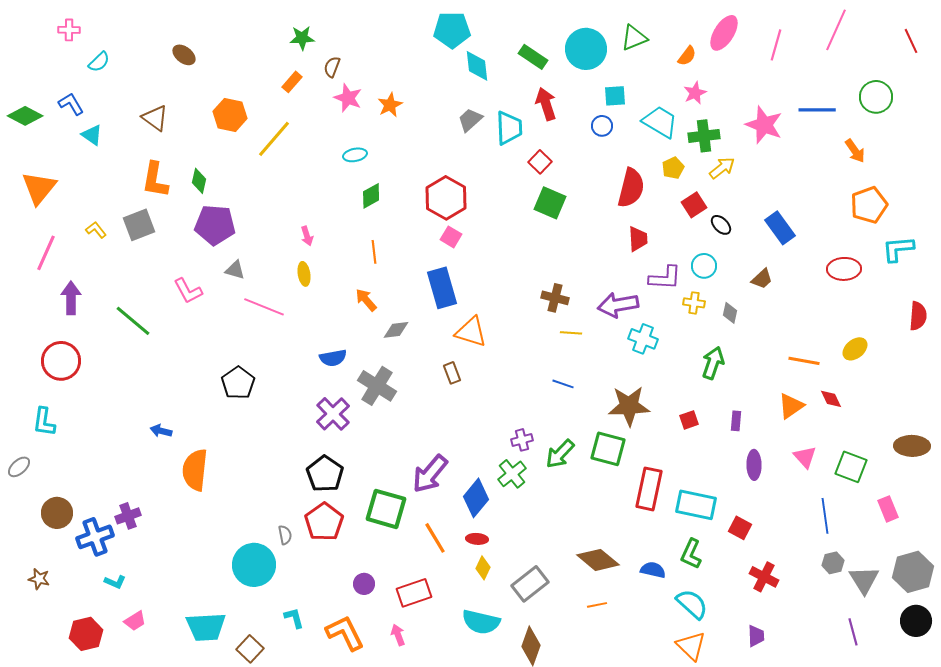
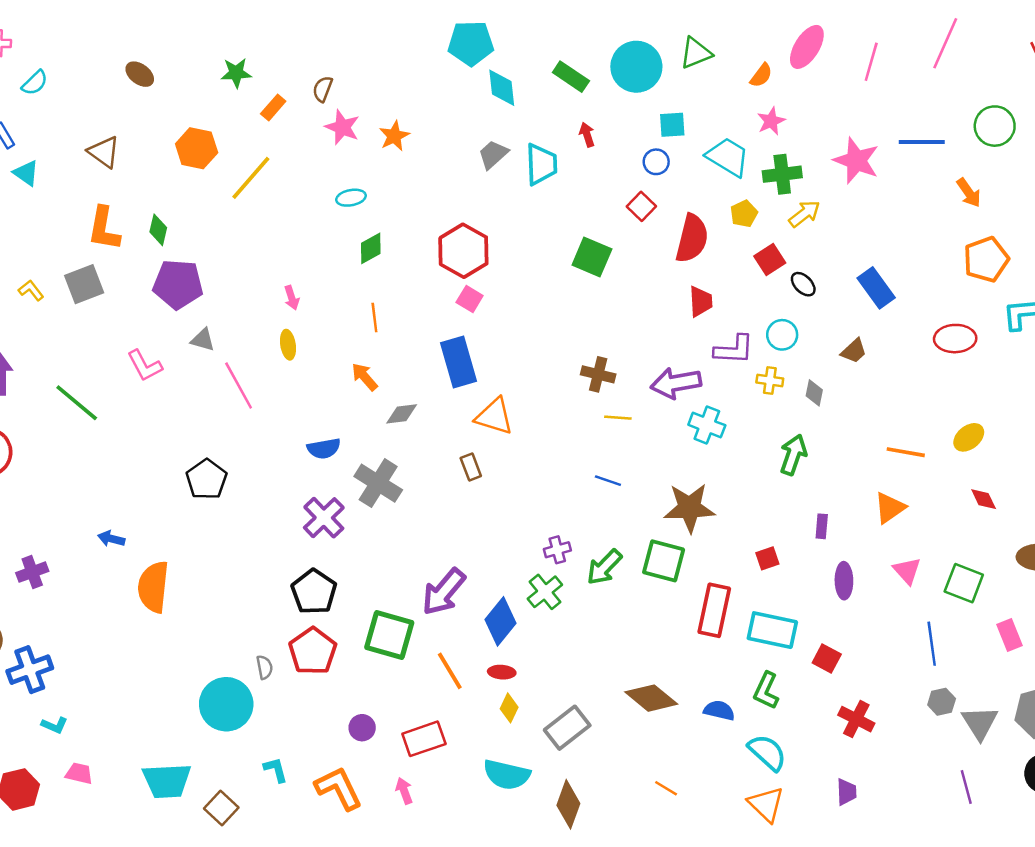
green star: (302, 38) -> (236, 73), moved
red arrow: (546, 104) -> (587, 135), size x0.6
red square: (540, 162) -> (641, 206), moved
pink line: (264, 307) -> (239, 385), turned 39
red diamond: (831, 399) -> (984, 499), moved
red square: (689, 420) -> (767, 558), moved
purple cross: (128, 516) -> (32, 572), moved
orange line: (597, 605) -> (666, 788), moved, turned 42
pink trapezoid: (135, 621) -> (79, 773), turned -135

